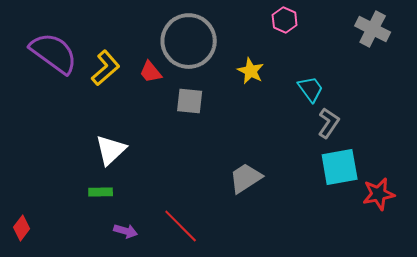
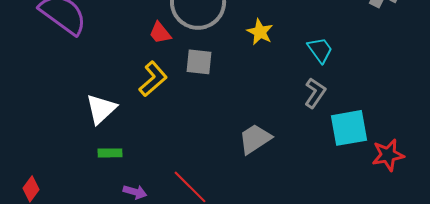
yellow L-shape: (106, 68) -> (153, 79), moved
gray L-shape: (329, 123) -> (315, 93), moved
white triangle: (111, 150) -> (101, 109), moved

